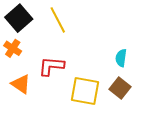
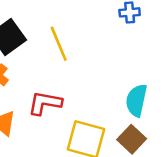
cyan semicircle: (121, 58) -> (136, 100), size x1.4

